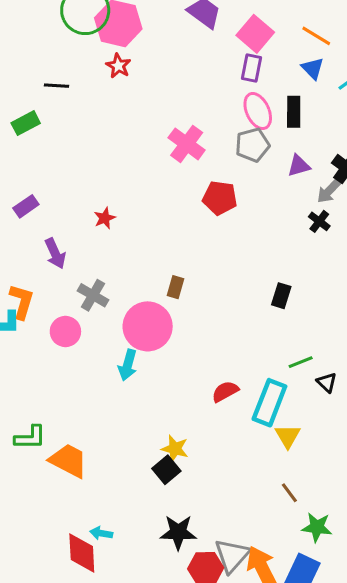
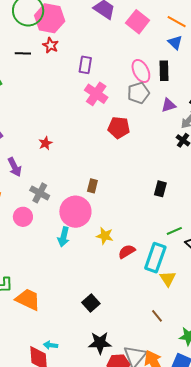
purple rectangle: (251, 68) -> (85, 65), moved
black line: (56, 86) -> (23, 53), moved
yellow star: (175, 449) -> (105, 236), moved
brown line: (289, 493) -> (157, 316), moved

